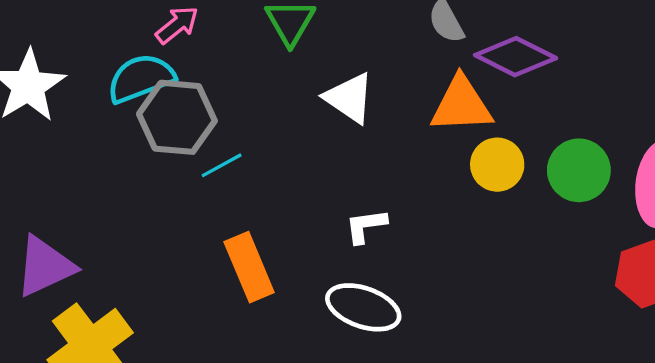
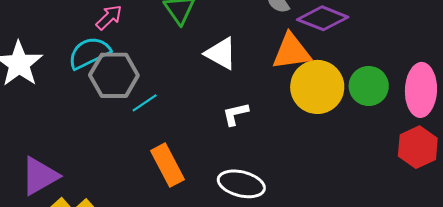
yellow circle: (497, 165) -> (317, 87), size x1.6
white L-shape: (366, 226) -> (235, 114), moved

